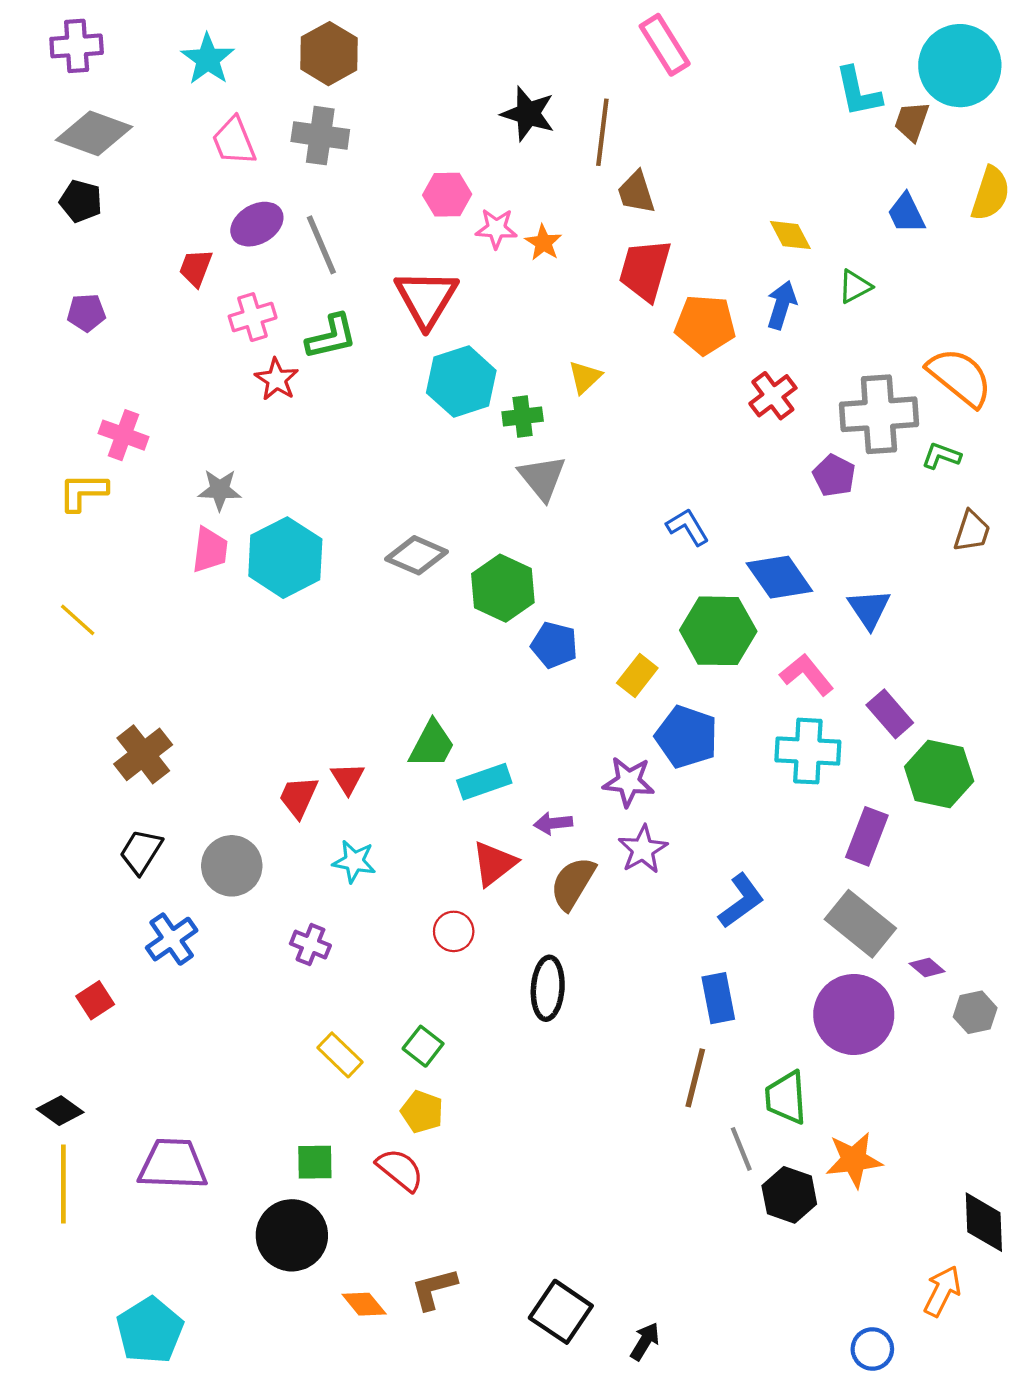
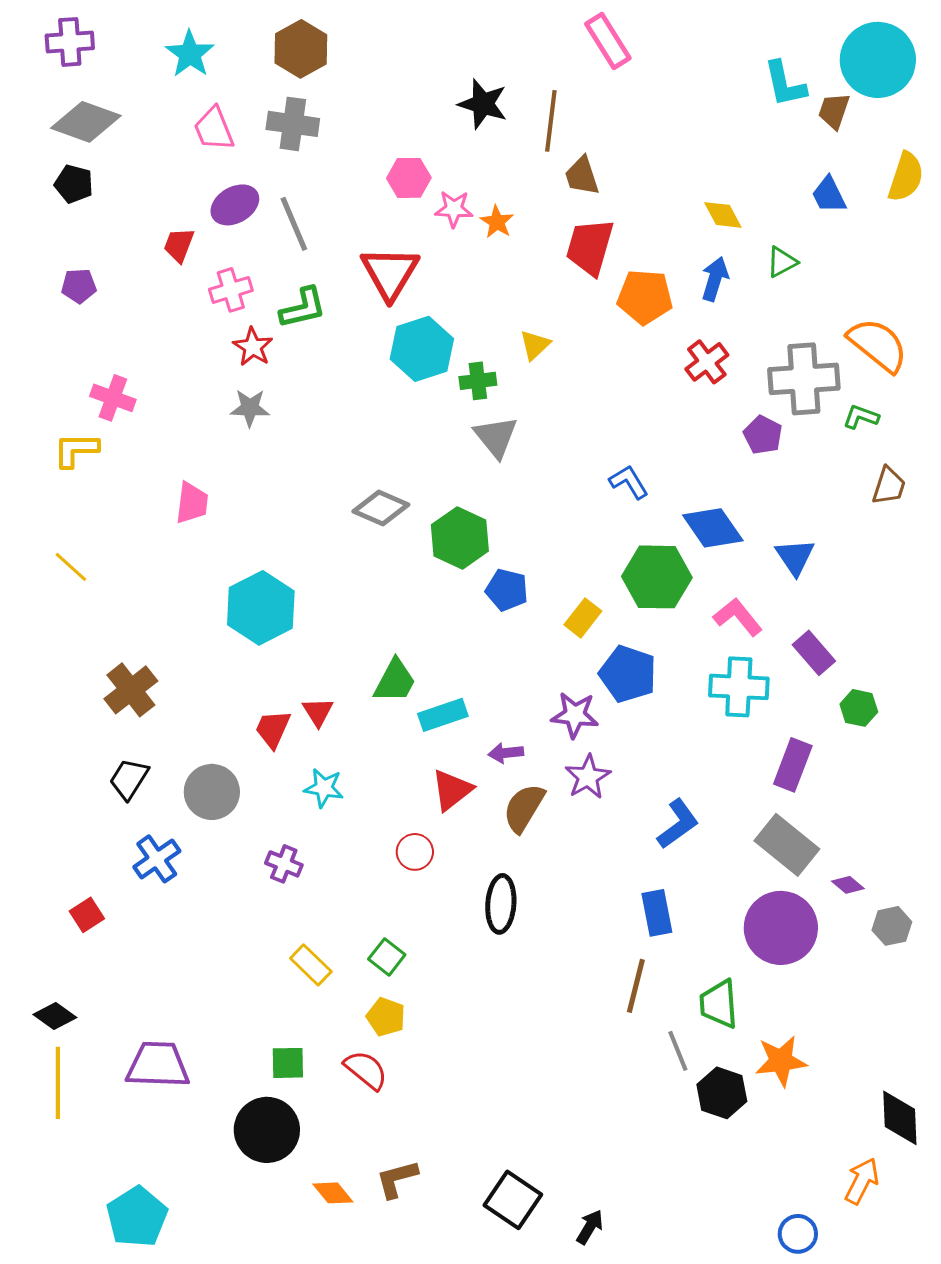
gray star: (220, 490) -> (250, 408), moved
cyan hexagon: (285, 558) -> (261, 608), moved
green hexagon: (939, 774) -> (859, 708), size x0.6

